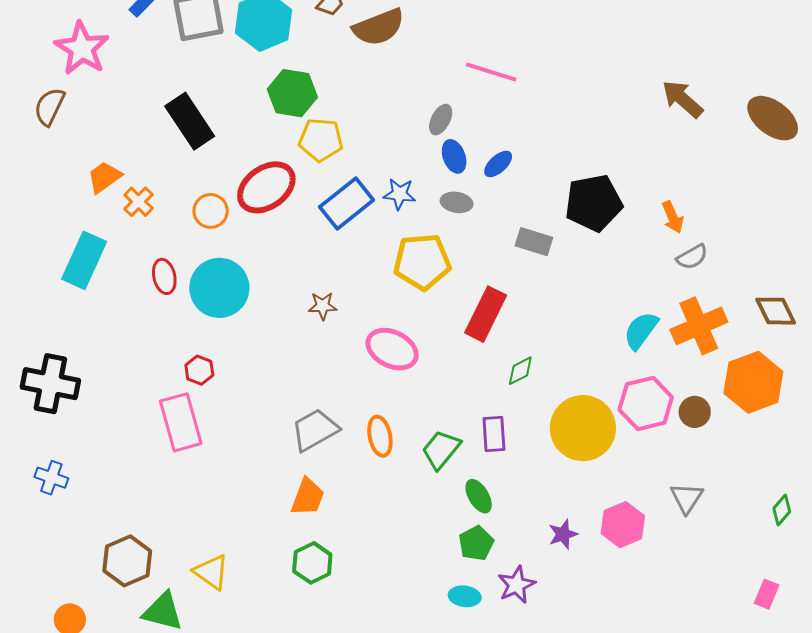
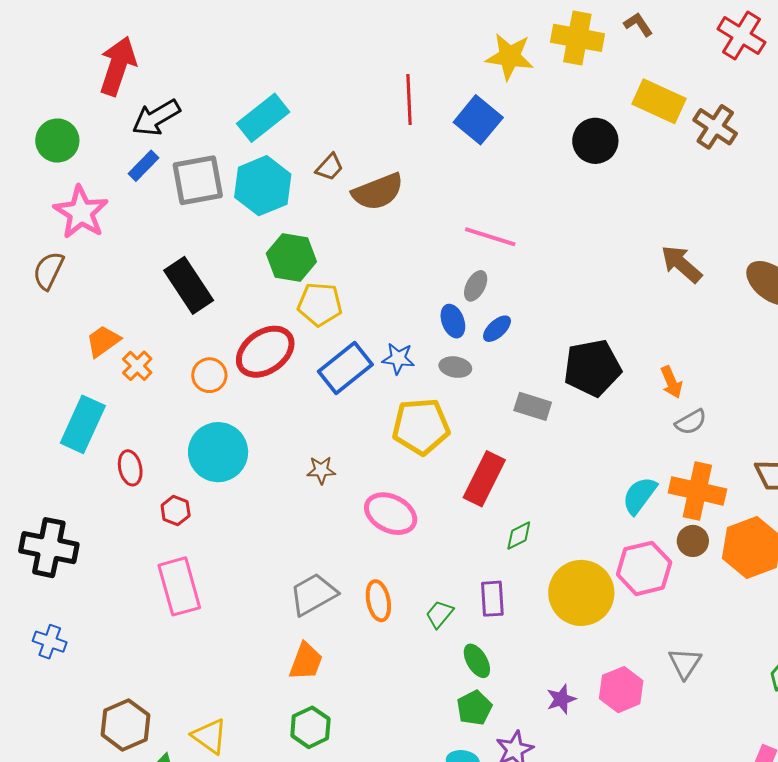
gray ellipse: (441, 120) -> (476, 286), moved
red ellipse: (164, 276) -> (130, 468), moved
orange cross: (699, 326) -> (697, 491), turned 36
red hexagon: (199, 370) -> (176, 510), moved
brown circle: (695, 412) -> (693, 541), moved
green trapezoid: (441, 450) -> (439, 614), size x0.7

